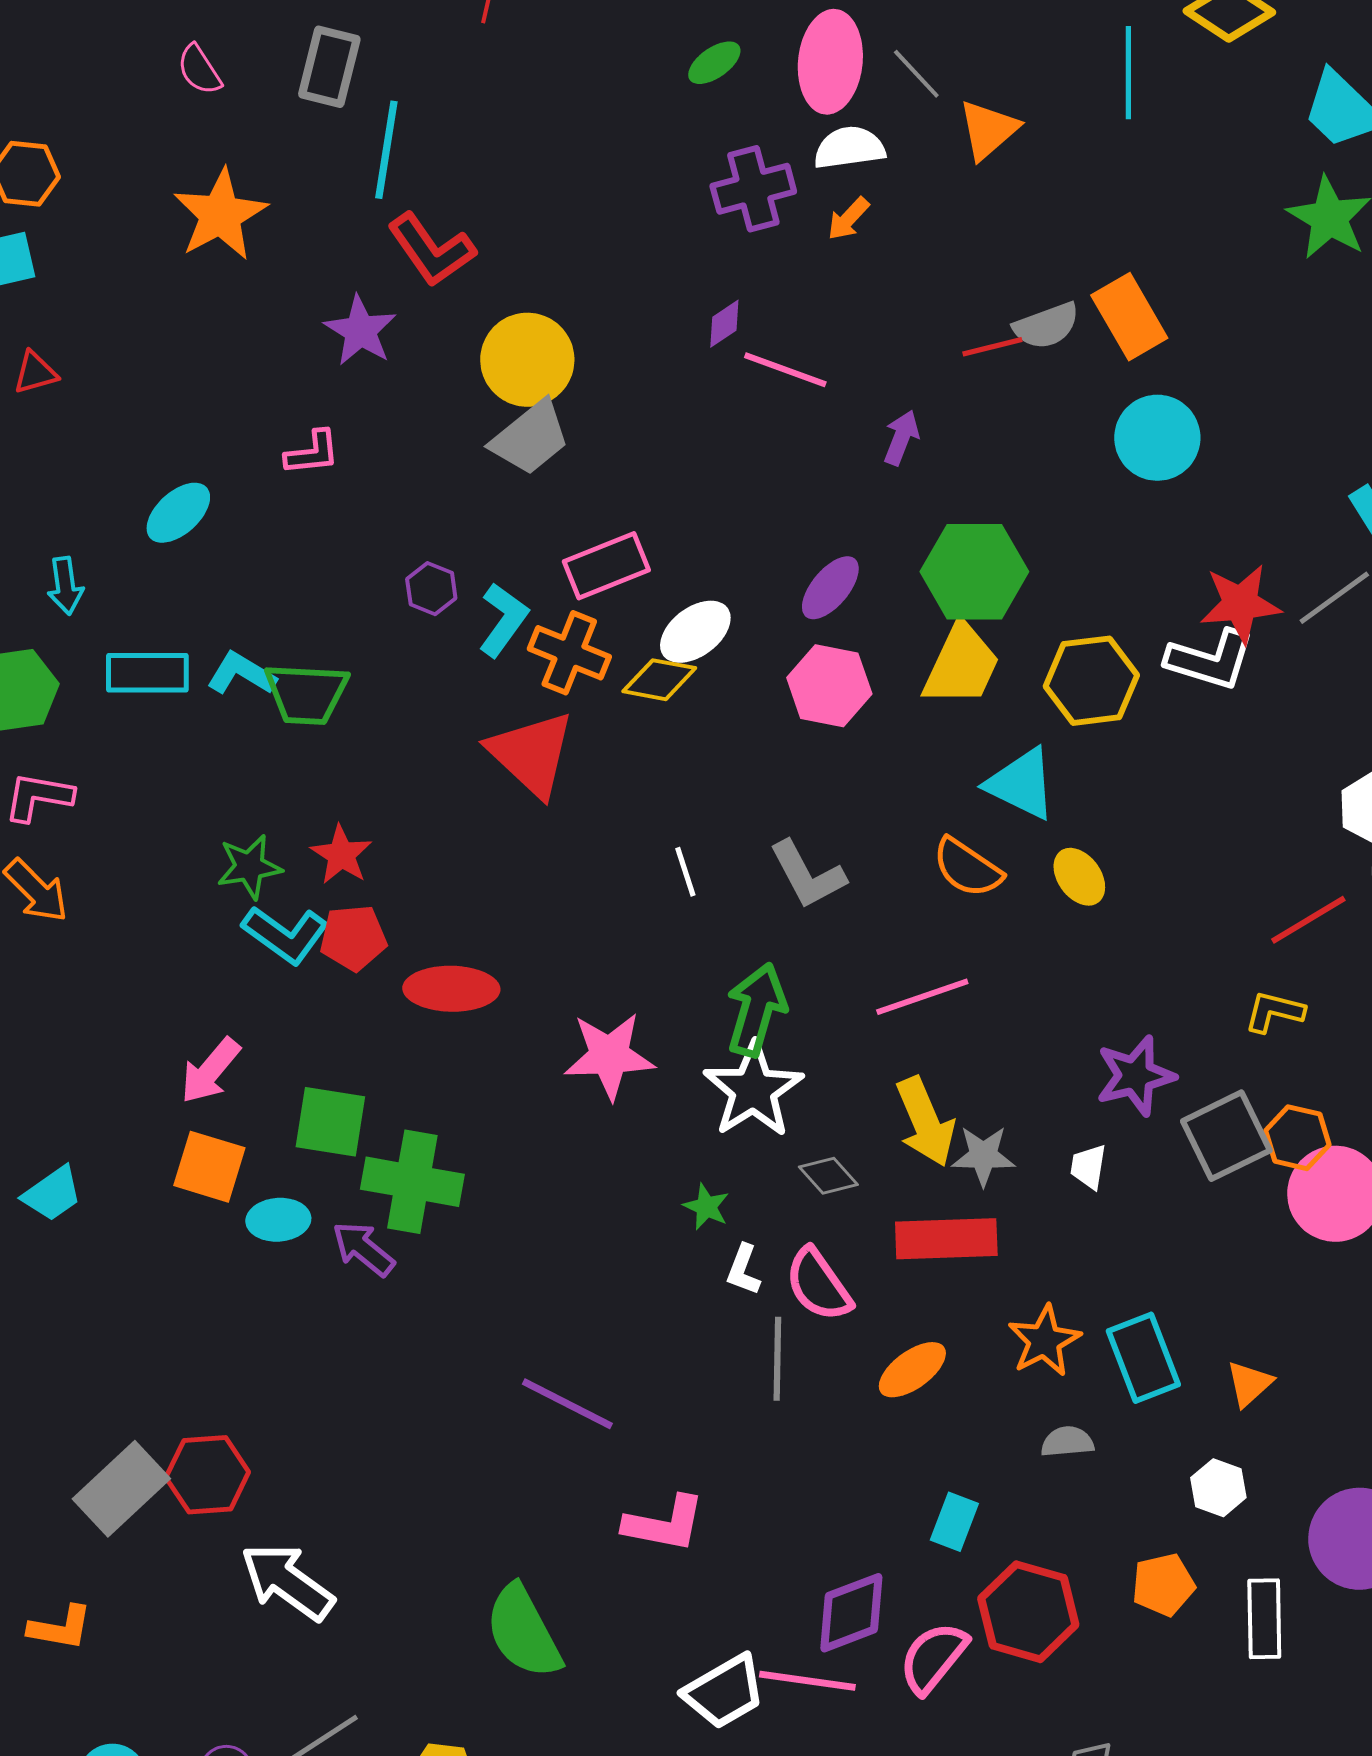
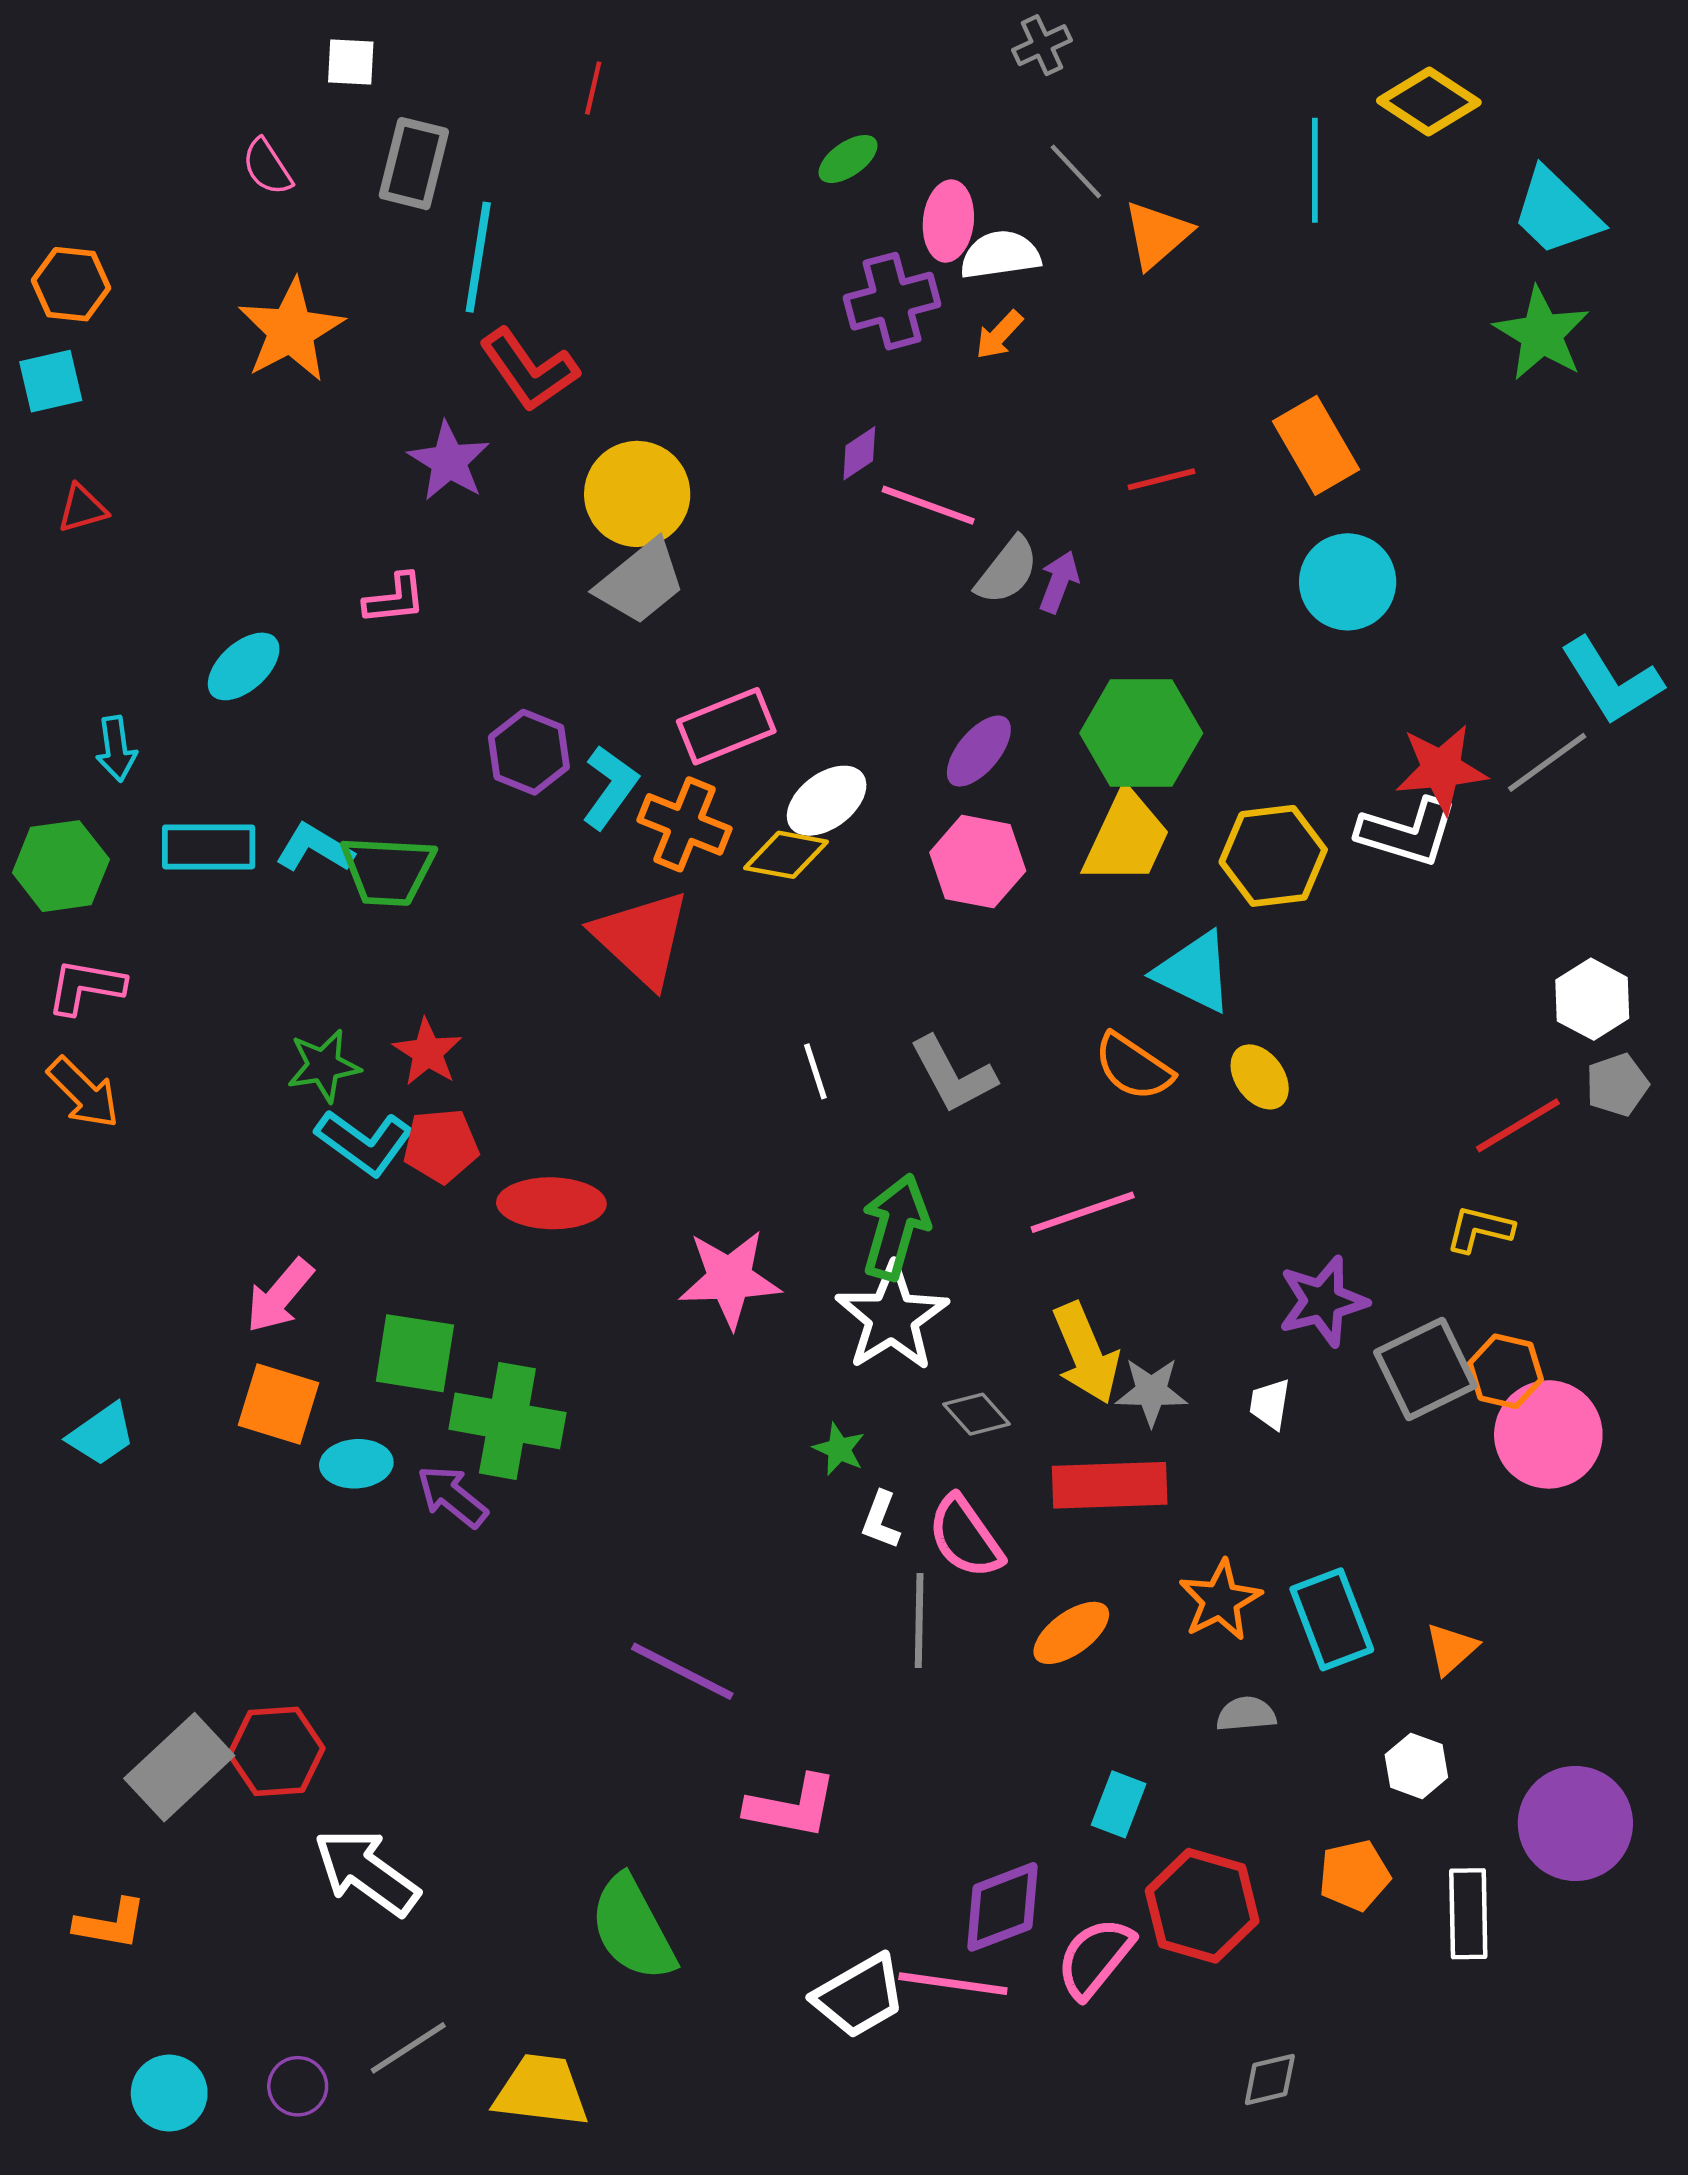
pink ellipse: (830, 62) -> (948, 221), moved, size x0.7
gray semicircle: (1046, 326) -> (1007, 571), moved, turned -32
purple hexagon: (431, 589) -> (529, 752), size x1.4

